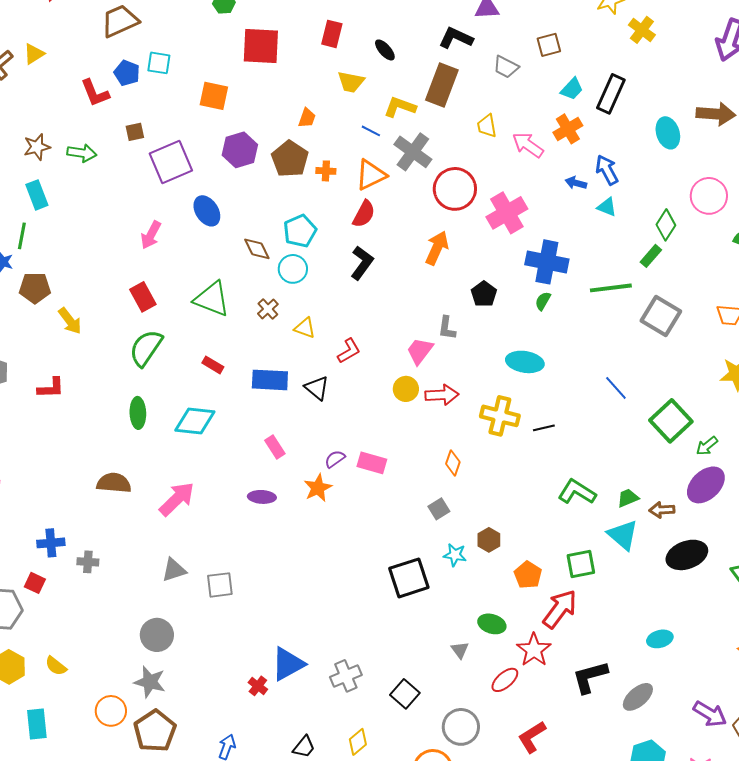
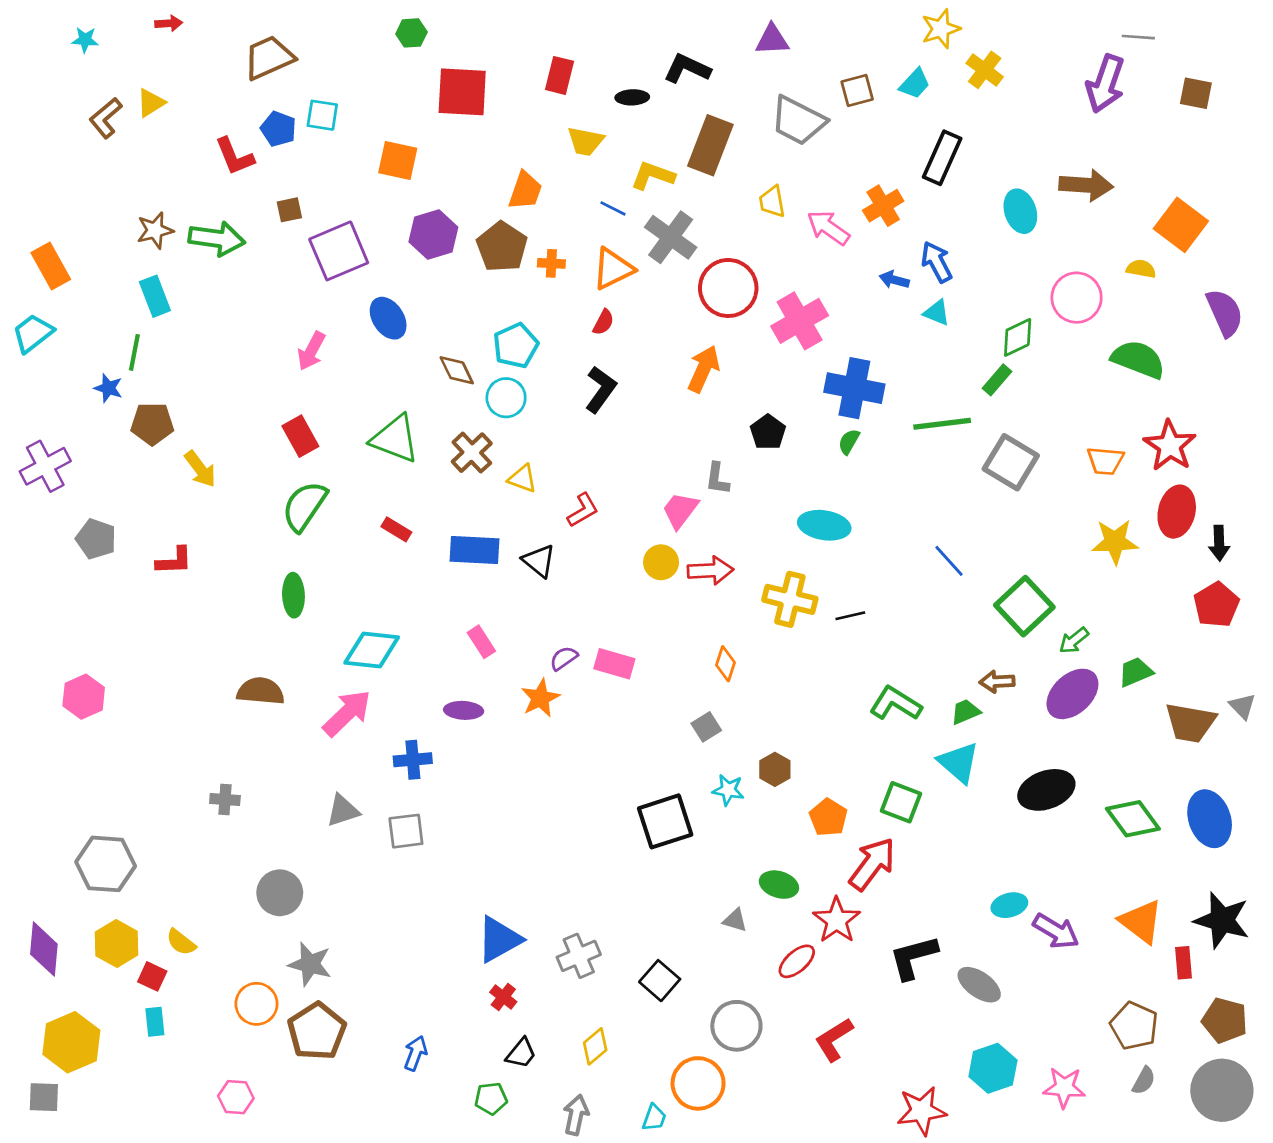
black L-shape: (456, 38) -> (687, 69), moved
black ellipse: (385, 50) -> (632, 97), turned -50
gray trapezoid: (506, 67) -> (798, 121), size x1.6
cyan trapezoid: (572, 89) -> (915, 84), moved
orange trapezoid: (307, 118) -> (525, 191), size x1.4
green arrow: (82, 153) -> (217, 239), size x1.4
red semicircle: (364, 214) -> (603, 322), size x0.7
green diamond: (666, 225) -> (1018, 337), turned 32
brown cross: (268, 309) -> (472, 453), size x1.4
cyan diamond: (195, 421) -> (372, 650), moved
brown arrow: (662, 510) -> (997, 682), moved
blue cross: (51, 543) -> (413, 760), moved
green square: (581, 564) -> (901, 802), turned 32
red square: (35, 583) -> (152, 976), moved
gray circle: (157, 635) -> (280, 893), moved
gray triangle: (460, 650) -> (735, 920), turned -36
red cross: (258, 686) -> (503, 997), moved
gray ellipse: (638, 697) -> (979, 985), turned 76
purple arrow: (710, 714) -> (1056, 931), moved
cyan rectangle: (37, 724) -> (155, 1022), size x0.7

